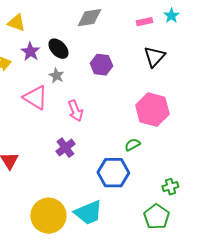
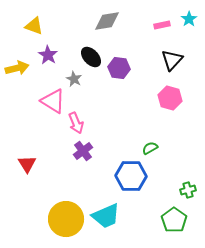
black ellipse: (58, 49) -> (91, 57), moved
pink hexagon: (152, 110) -> (170, 98), moved, size x0.7
pink arrow: (75, 111) -> (76, 123), moved

